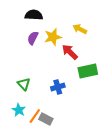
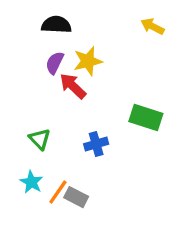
yellow arrow: (80, 29) -> (152, 26), moved
red arrow: (70, 52) -> (73, 86), moved
green rectangle: (88, 71) -> (146, 117), turned 30

